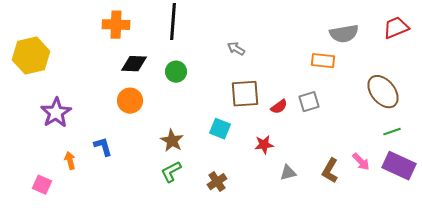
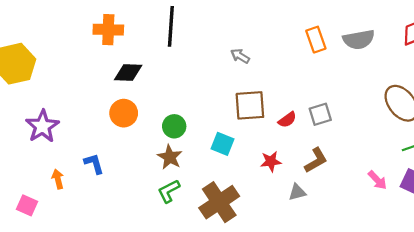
orange rectangle: (323, 61) -> (316, 40), moved, turned 65
green circle: (176, 72) -> (174, 126), moved
brown L-shape: (330, 171) -> (316, 160), moved, turned -150
brown cross: (217, 182) -> (219, 202), size x1.8

